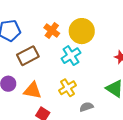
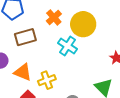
cyan cross: (71, 56) -> (68, 46), turned -36
yellow cross: (68, 88) -> (47, 80), moved

